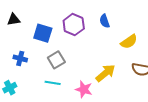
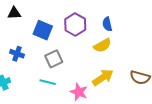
yellow semicircle: (129, 42) -> (102, 45), moved

